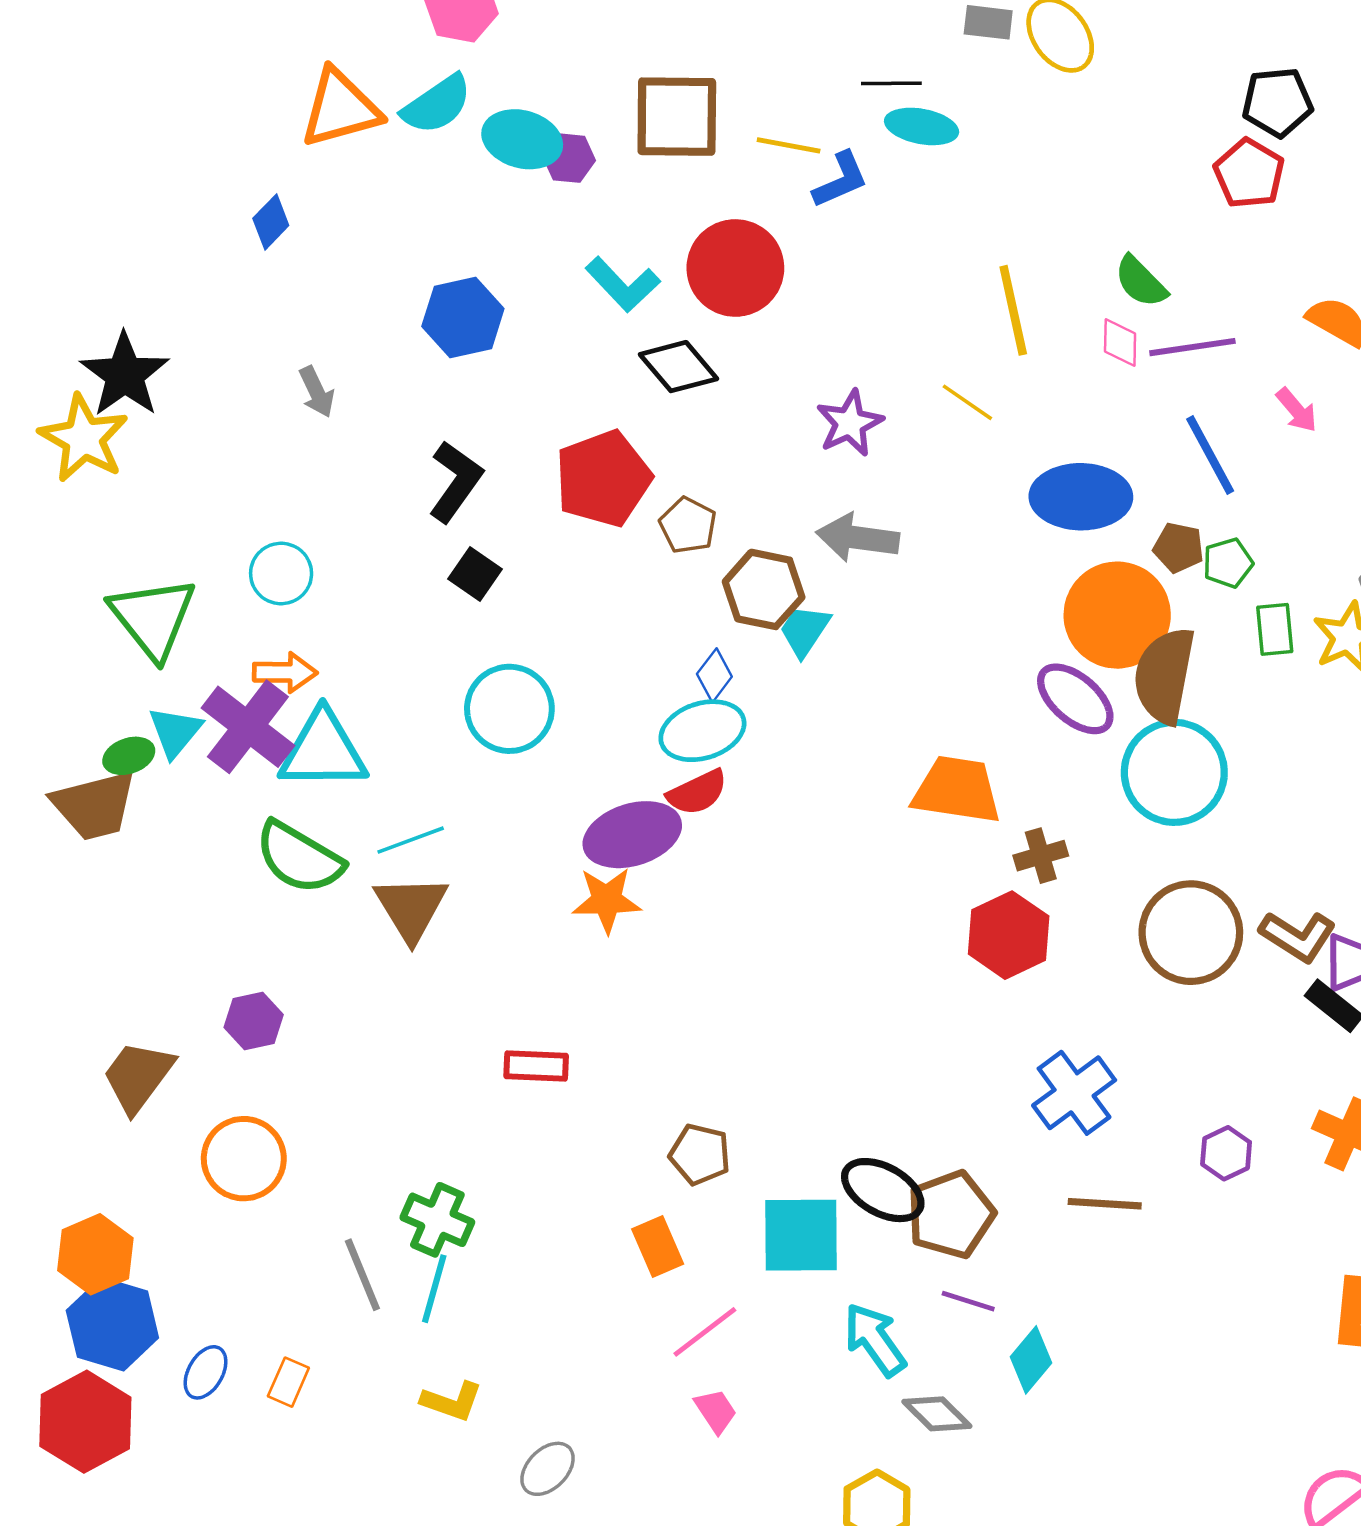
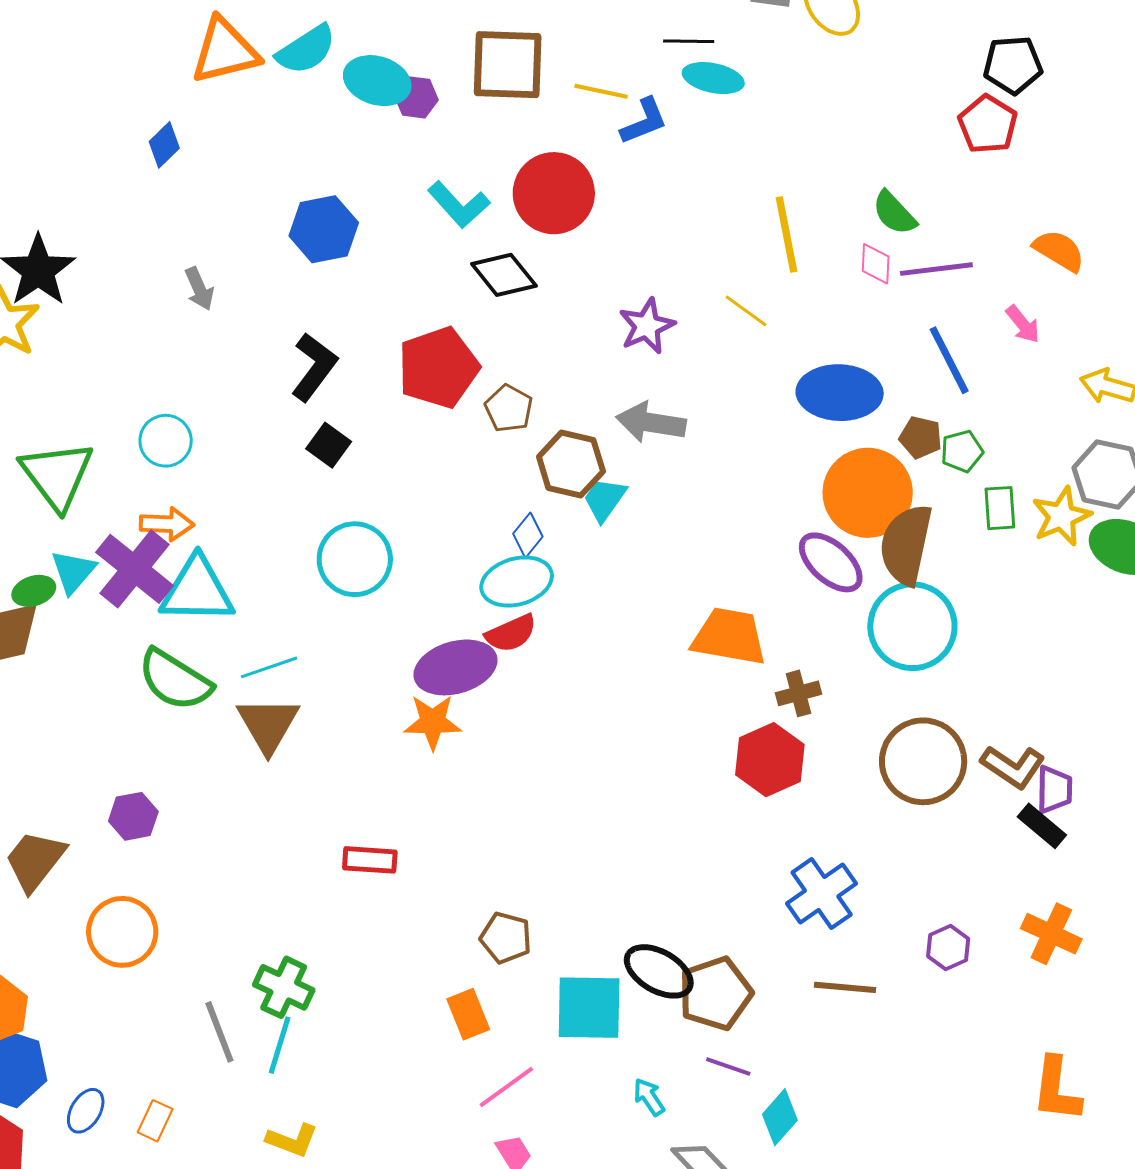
cyan arrow: (875, 1340) -> (649, 1097), size x0.6

